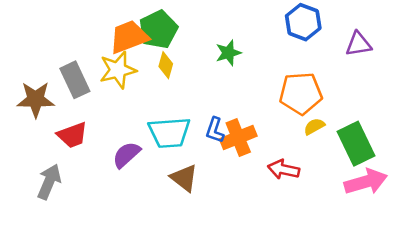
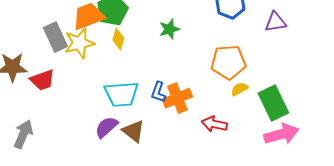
gray rectangle: (75, 80) -> (55, 37), moved
red trapezoid: (72, 135) -> (42, 80), moved
purple semicircle: (126, 155) -> (106, 127), moved

